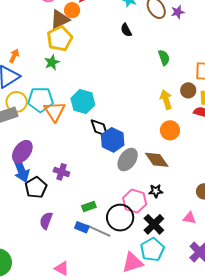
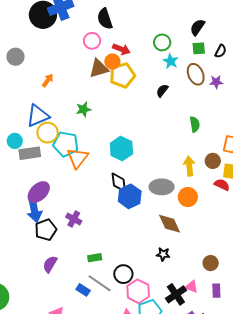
black semicircle: (126, 30) -> (162, 91), turned 56
yellow pentagon: (60, 38) -> (122, 75), moved
orange arrow: (14, 56) -> (48, 80), moved
yellow circle: (17, 102) -> (48, 133), moved
cyan hexagon: (83, 102) -> (121, 149), moved
gray ellipse: (128, 160) -> (162, 187), moved, turned 45
pink hexagon: (135, 201) -> (138, 291), moved
black circle: (120, 218) -> (123, 274), size x0.7
black cross: (154, 224) -> (176, 294), moved
blue rectangle: (82, 227) -> (83, 290), moved

